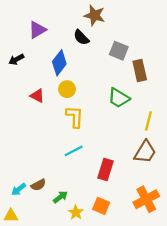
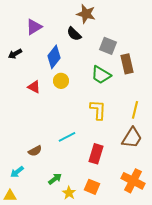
green trapezoid: (119, 98) -> (101, 75), moved
yellow L-shape: (75, 117) -> (98, 110), moved
brown semicircle: (38, 185) -> (35, 151), moved
orange cross: (146, 199) -> (133, 181), turned -35

